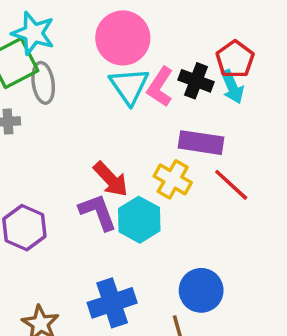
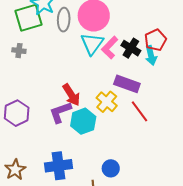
gray ellipse: (43, 83) -> (64, 20), moved
purple L-shape: (98, 212) -> (60, 112), turned -100
blue circle: (201, 290) -> (111, 168), size x0.7

